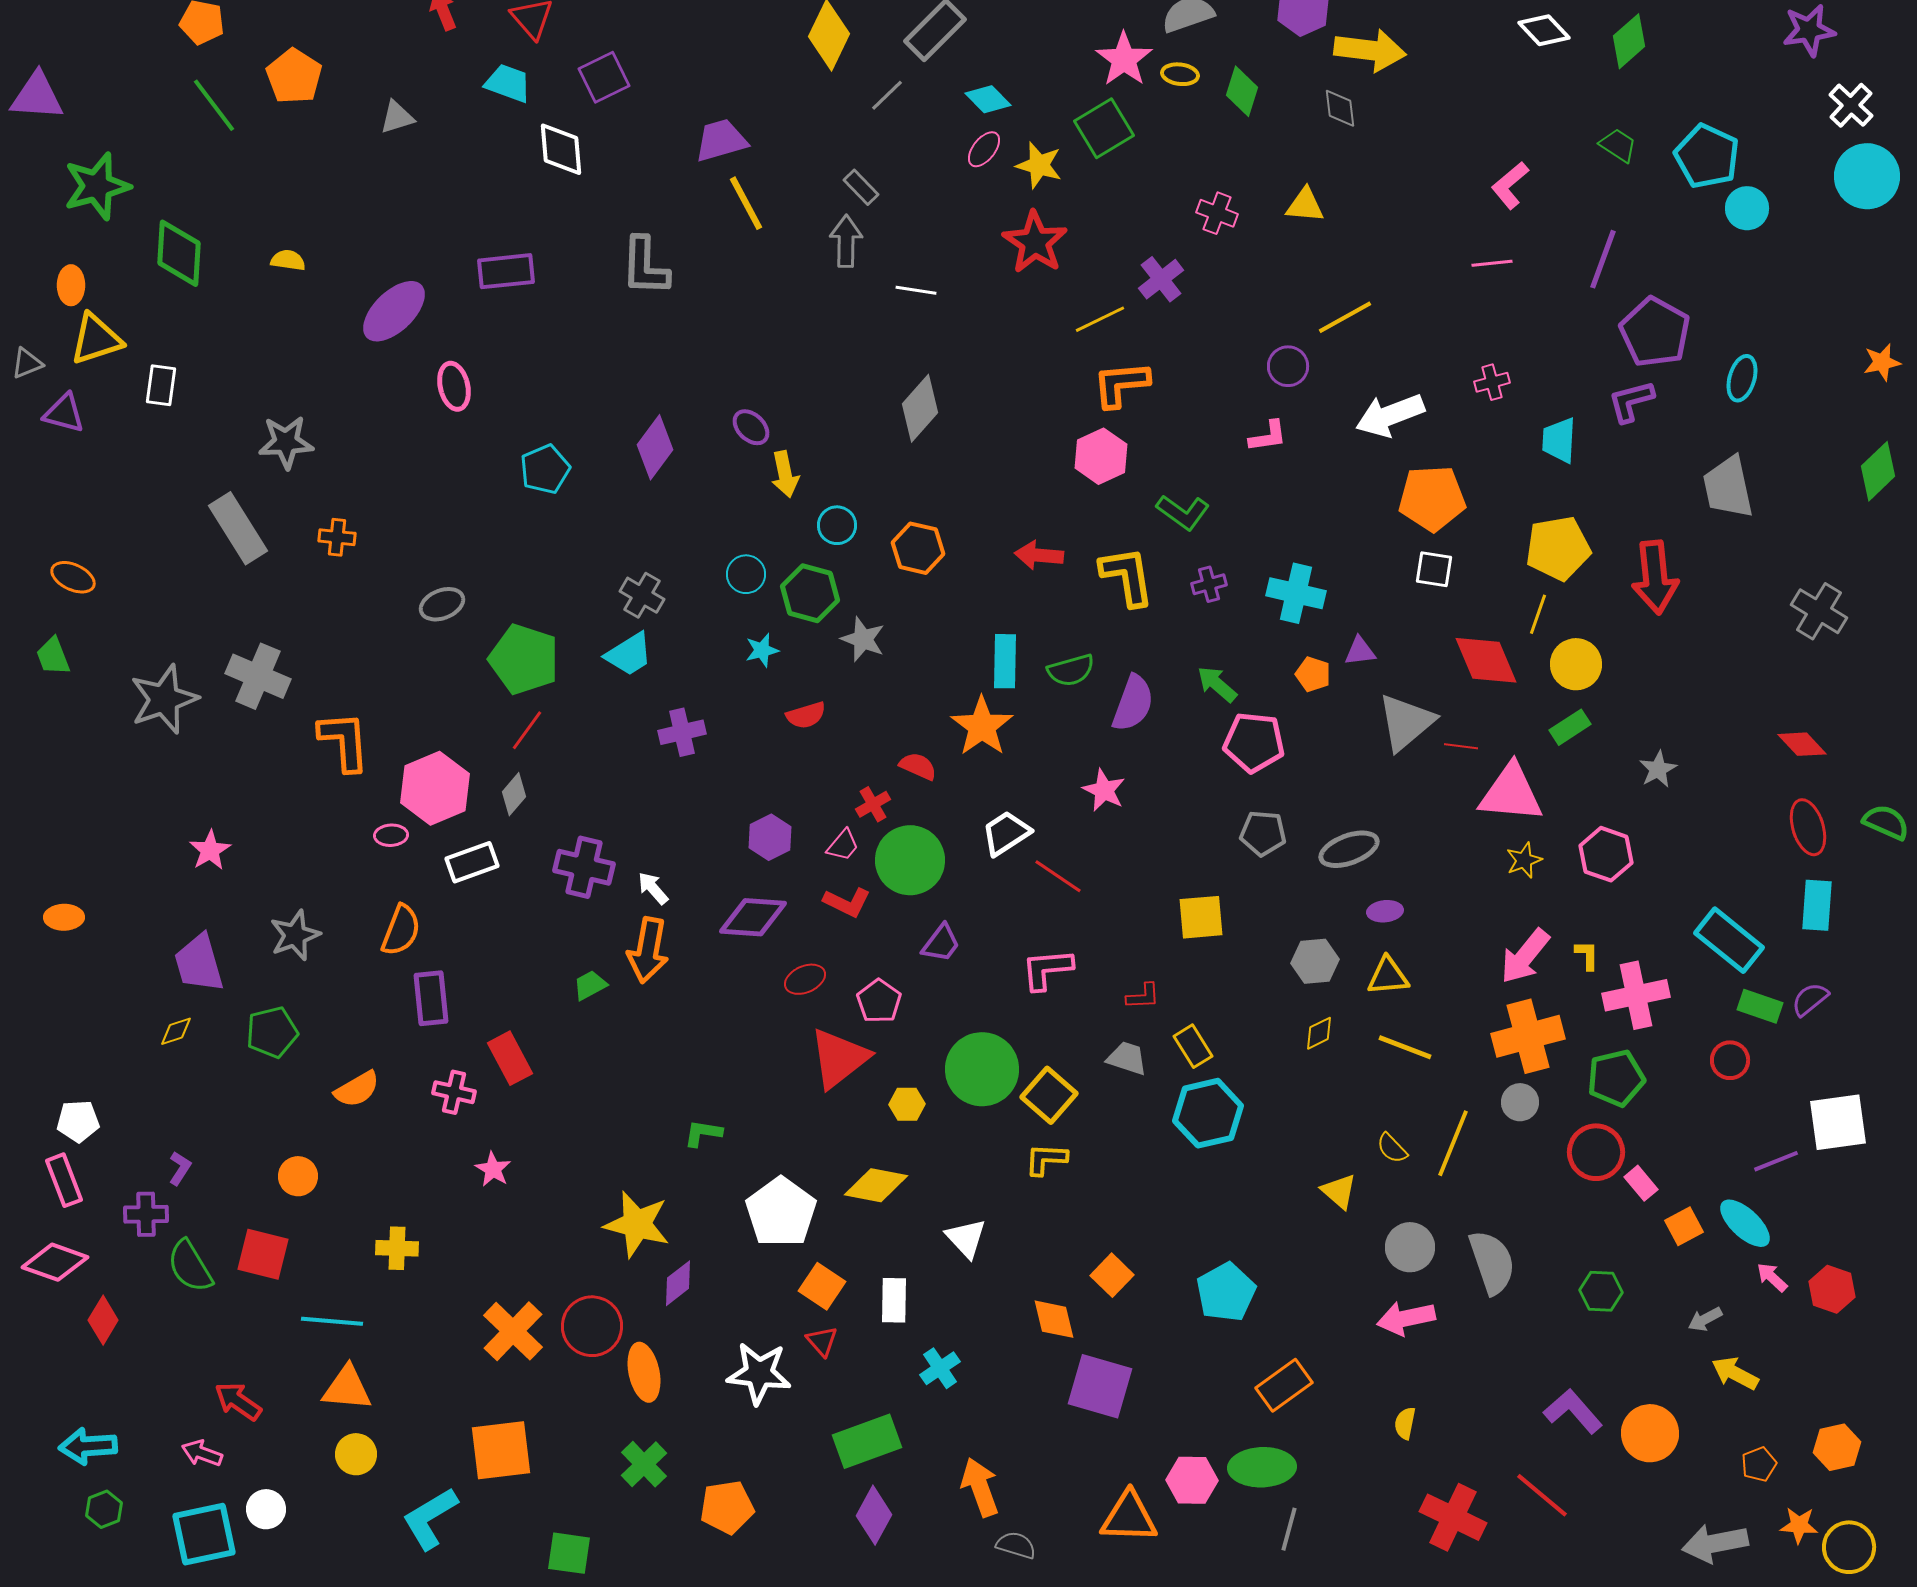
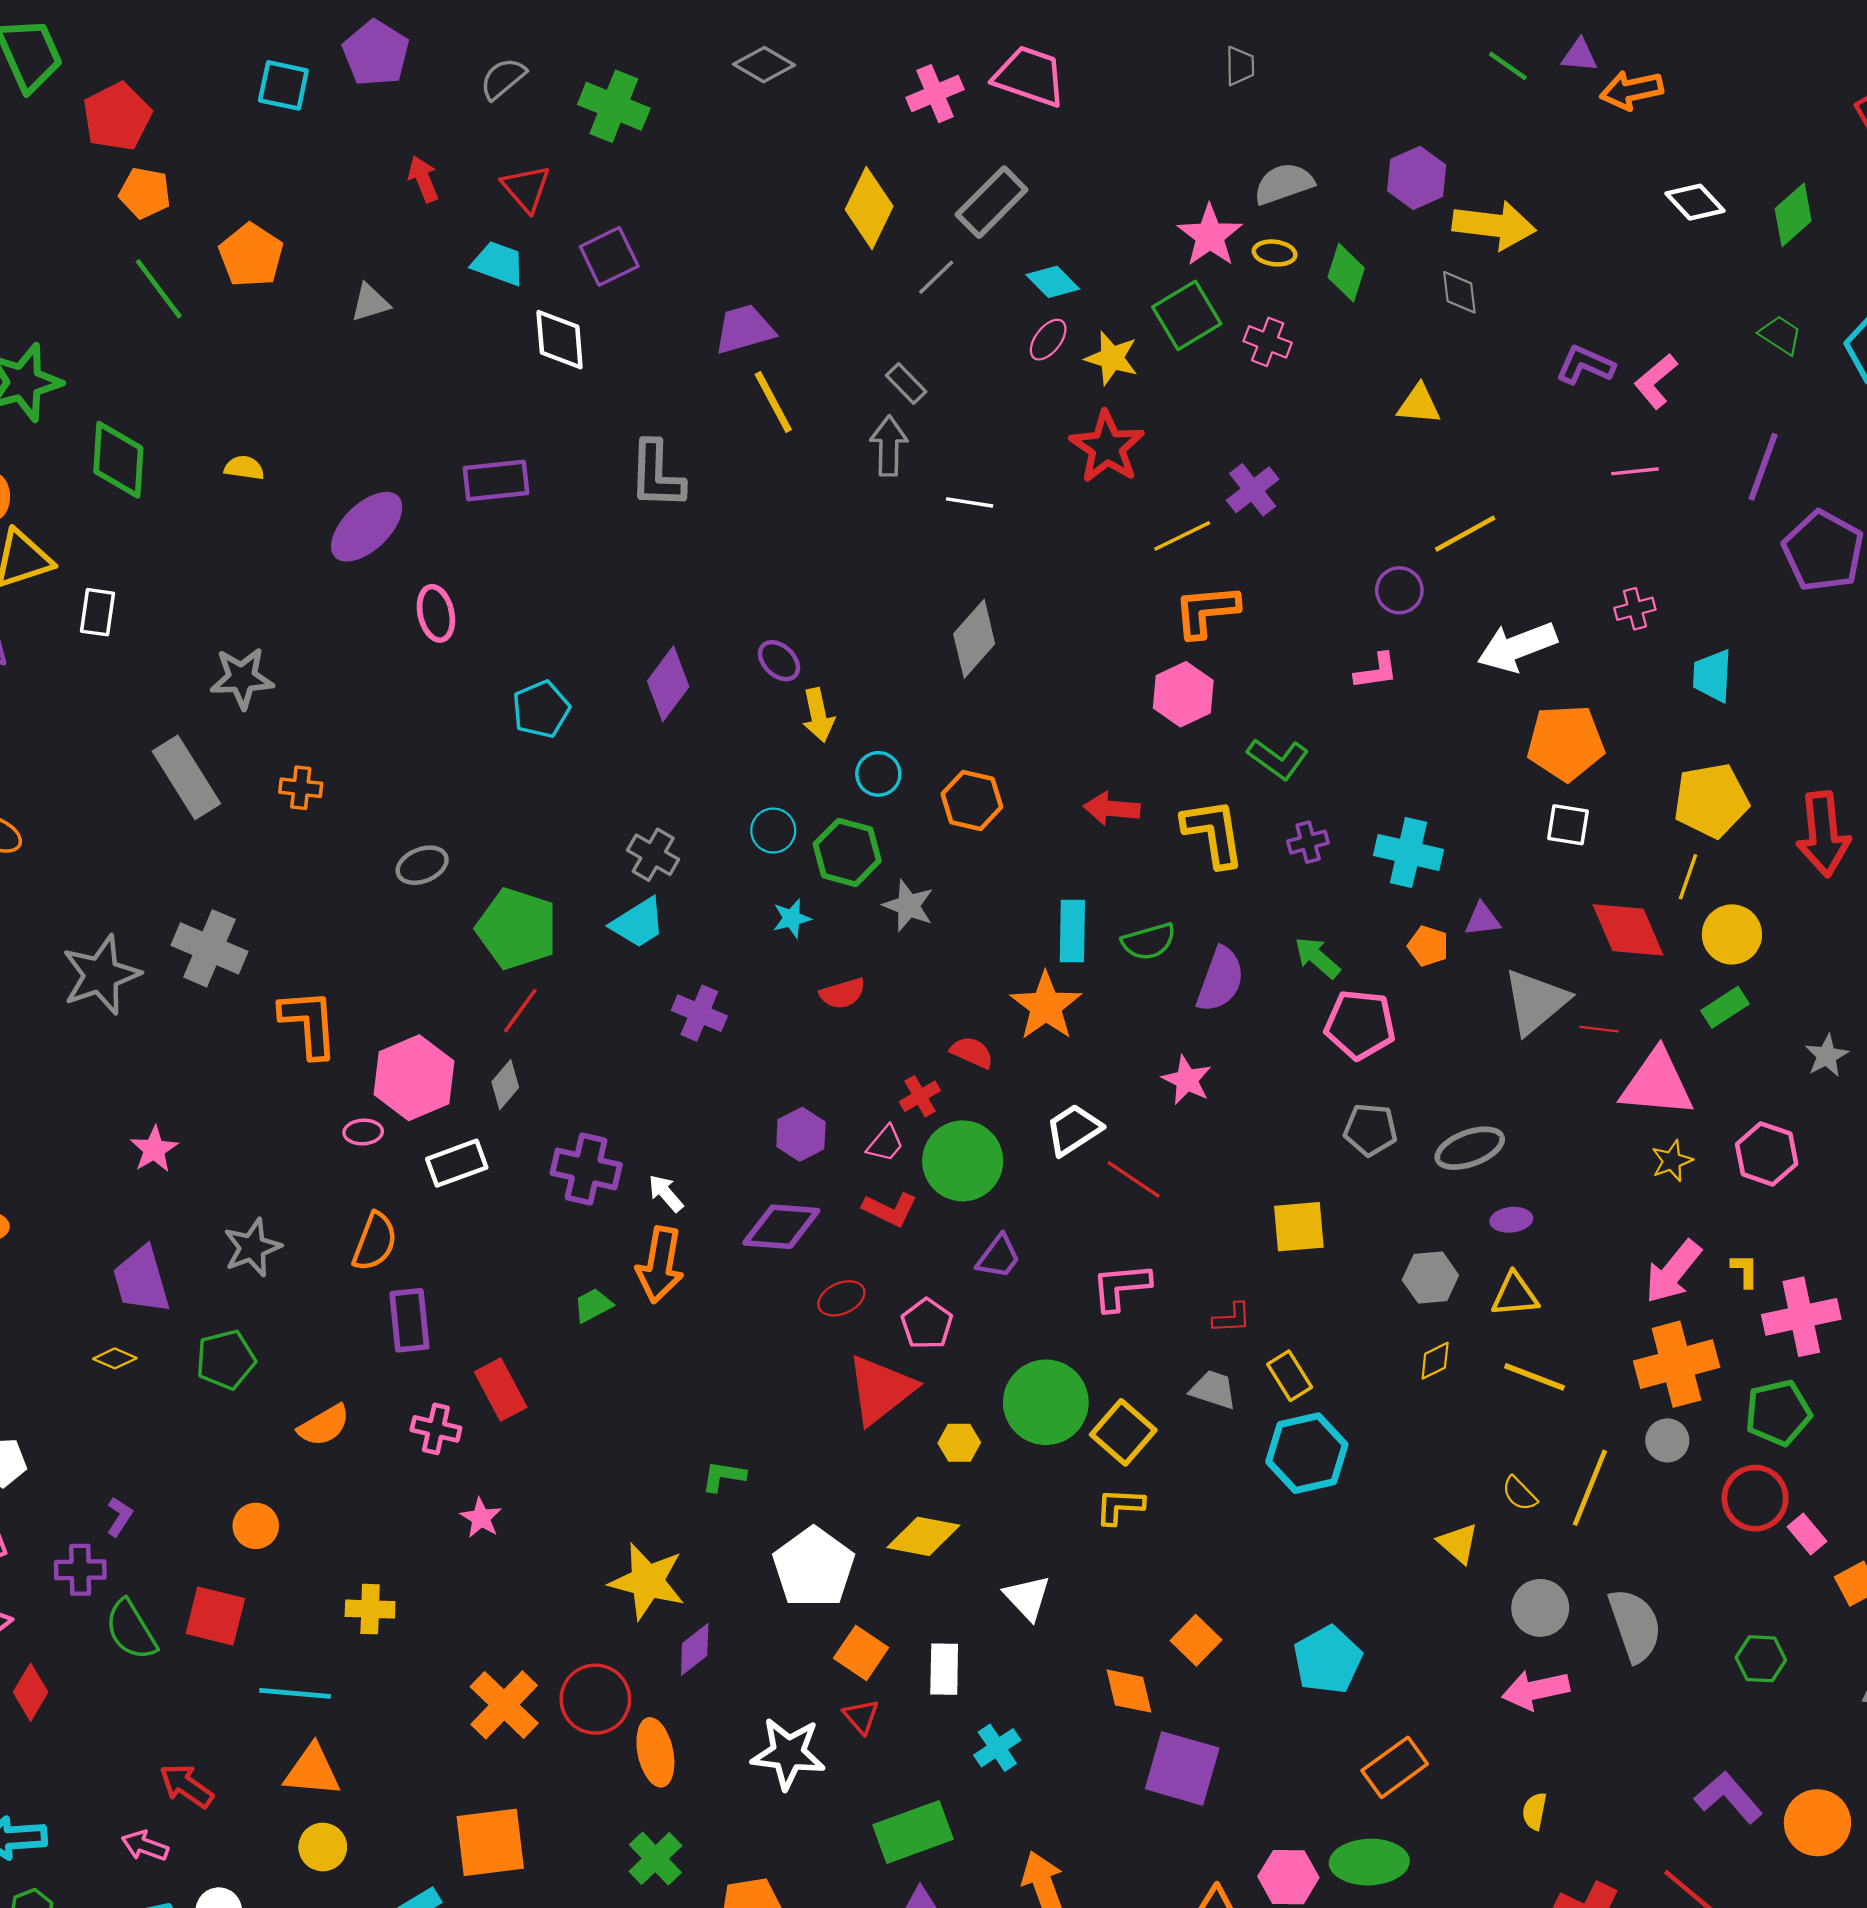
pink cross: (1217, 213) -> (1268, 342), moved
purple L-shape: (1631, 401) -> (1585, 365), moved, turned 39
purple cross: (682, 732) -> (699, 1013), turned 36
yellow diamond: (176, 1031) -> (115, 1358), turned 42

